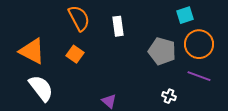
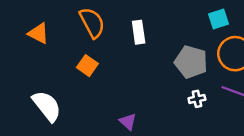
orange triangle: (32, 51) -> (38, 33), moved, size x0.7
white cross: (169, 96) -> (197, 99), moved, turned -32

